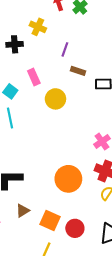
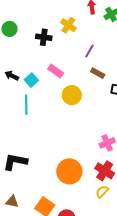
pink rectangle: (34, 77) -> (56, 71), turned -42
brown triangle: (23, 211) -> (12, 202), moved, turned 32

